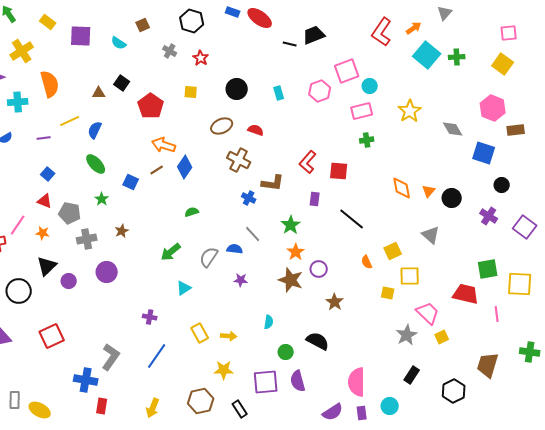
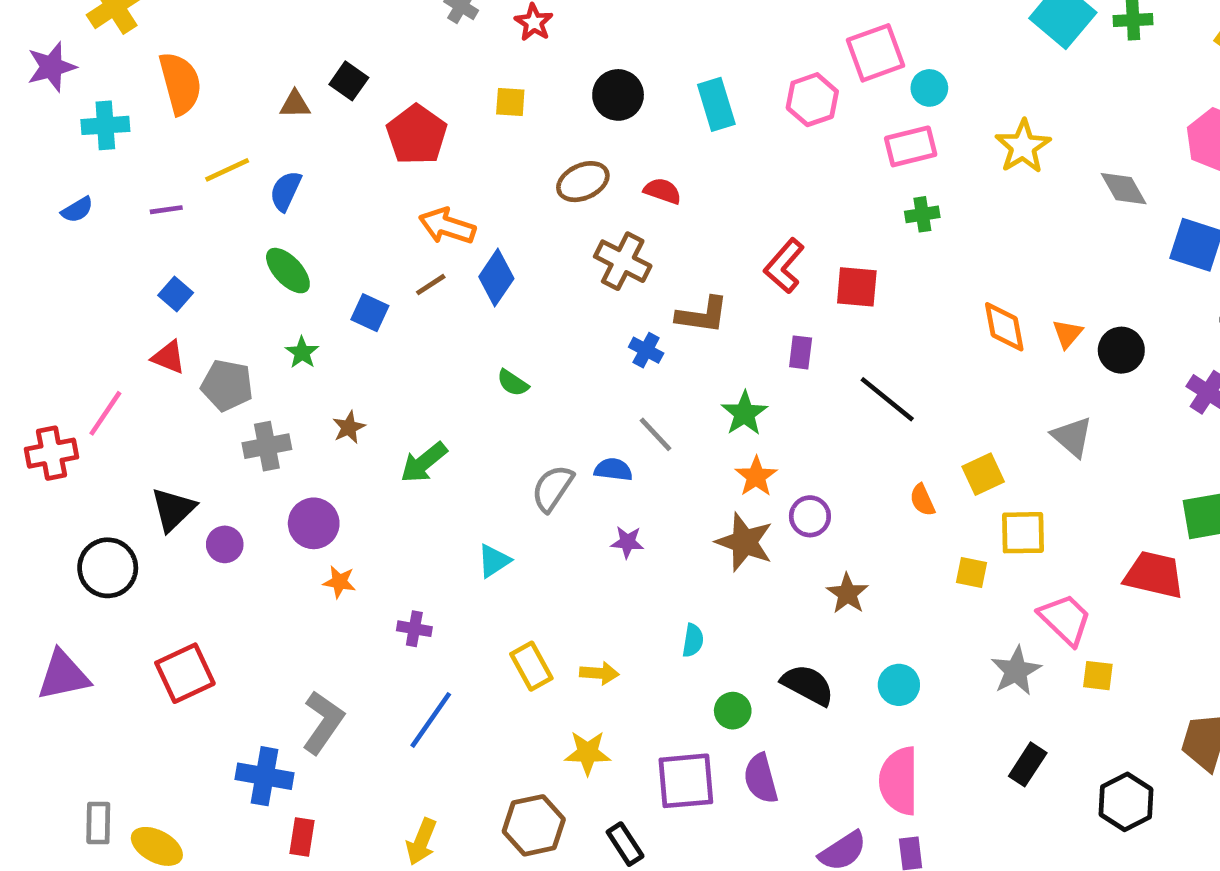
cyan rectangle: (279, 93) -> (716, 104), size x1.5
green semicircle: (192, 212) -> (513, 383), turned -128
orange star: (43, 233) -> (339, 582), moved
green arrow: (171, 252) -> (424, 462), moved
yellow square: (442, 337) -> (1098, 676), turned 32
cyan circle: (390, 406) -> (899, 685), moved

